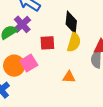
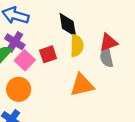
pink square: (29, 63) -> (25, 60), moved
orange triangle: (69, 77) -> (82, 85), size x1.6

